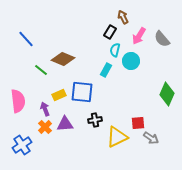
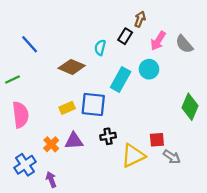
brown arrow: (123, 17) -> (140, 19), turned 48
cyan semicircle: (115, 50) -> (100, 48), moved
green line: (41, 70) -> (12, 79), moved, turned -64
cyan rectangle: (106, 70) -> (121, 79), size x1.5
purple arrow: (45, 109) -> (51, 180), moved

